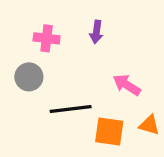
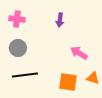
pink cross: (47, 38) -> (17, 19), moved
black line: (71, 109) -> (25, 75), moved

